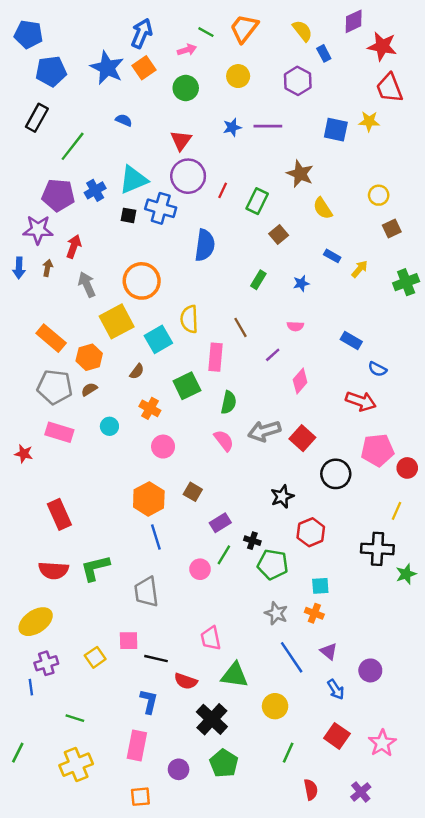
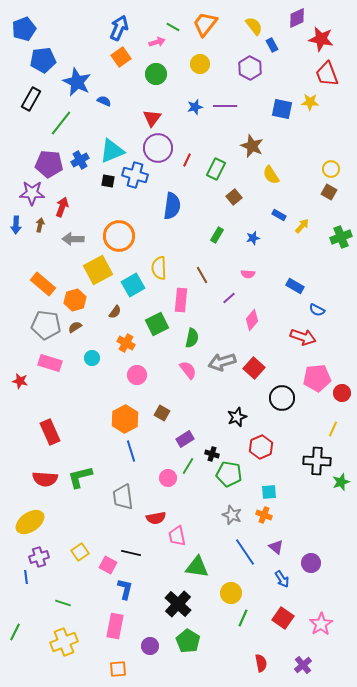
blue pentagon: (28, 34) -> (24, 29), turned -30
blue star: (107, 68) -> (77, 82), moved
yellow circle: (379, 195) -> (331, 169), moved
brown square: (392, 229) -> (329, 192), turned -35
gray arrow: (87, 285) -> (73, 239), turned -65
pink square: (129, 641) -> (108, 565), moved, turned 30
red semicircle: (186, 681) -> (156, 518), moved, turned -30
green line: (288, 753) -> (243, 618), moved

